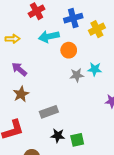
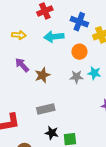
blue cross: (73, 18) -> (79, 22), turned 30
orange circle: (69, 50) -> (79, 52), moved
brown star: (21, 94) -> (42, 75), moved

